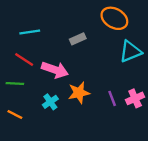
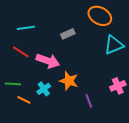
green line: (15, 84) -> (13, 84), moved
orange star: (79, 93) -> (69, 81), turned 30
purple line: (112, 98) -> (89, 101), moved
orange line: (15, 114) -> (24, 100), moved

